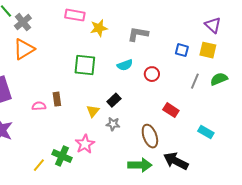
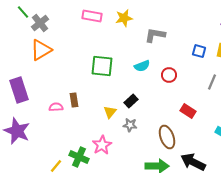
yellow star: (99, 28) -> (124, 18), moved

